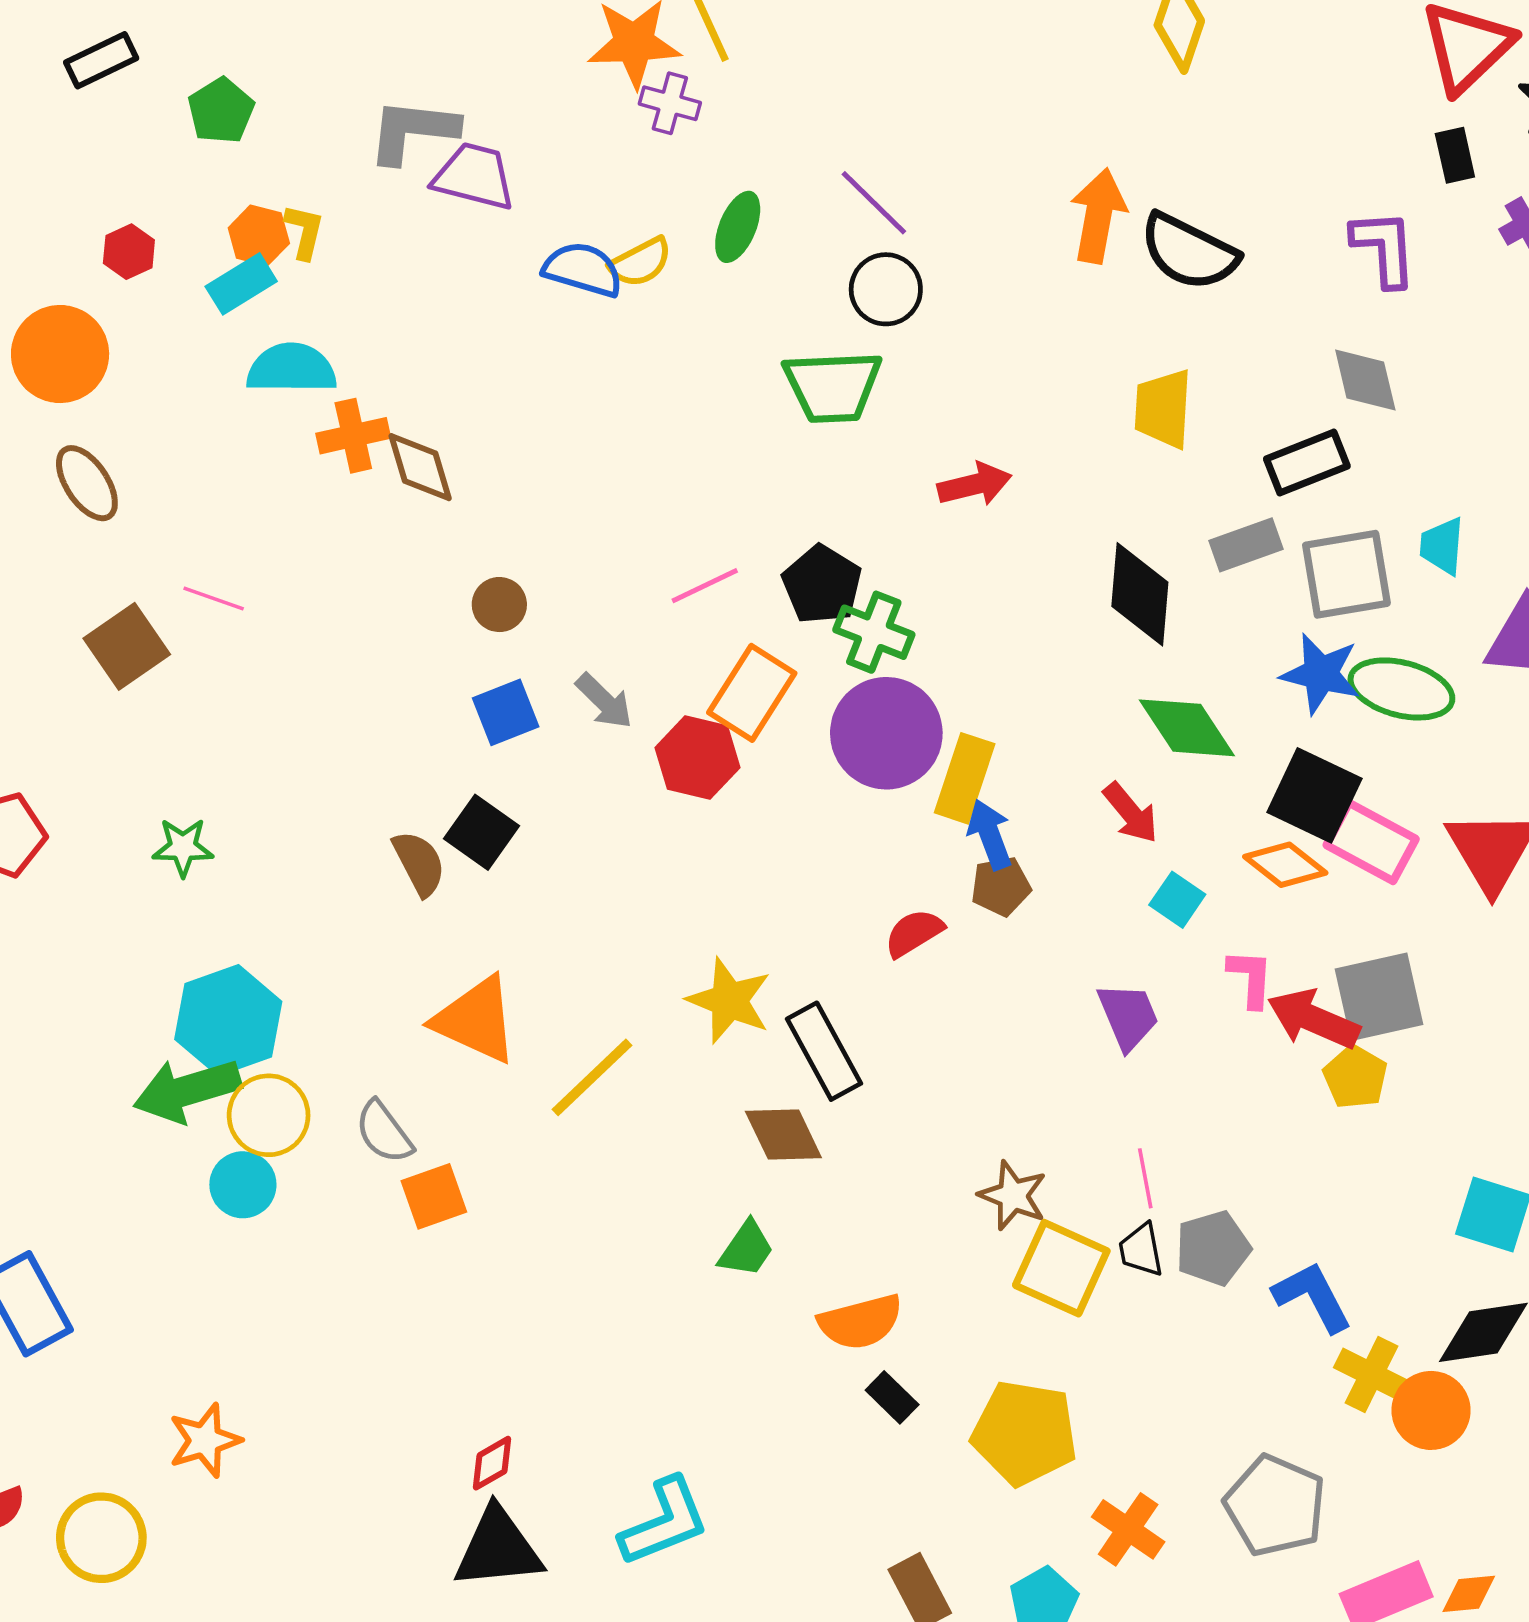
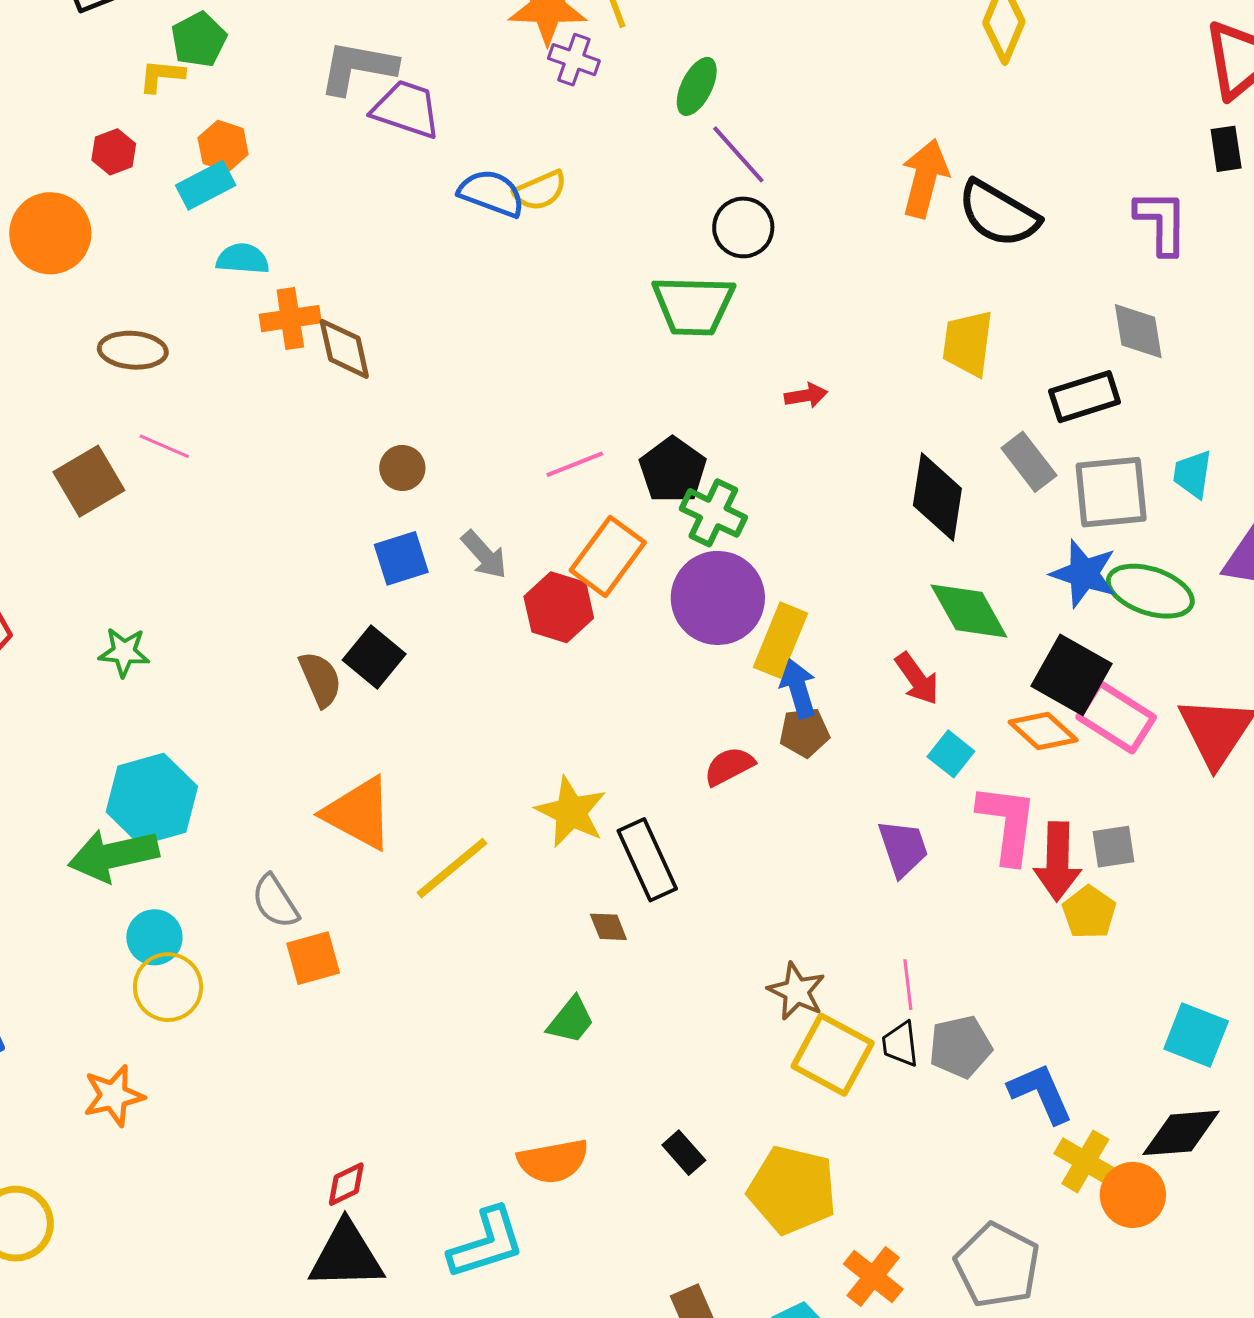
green ellipse: (738, 227) -> (697, 86), moved
yellow L-shape: (304, 231) -> (162, 76), moved, turned -102
cyan semicircle: (292, 369) -> (243, 259), size x0.7
brown ellipse: (87, 483) -> (133, 350), moved, turned -56
red arrow: (975, 484) -> (806, 396), size x0.7
gray rectangle: (1246, 545) -> (1029, 462), turned 68
pink L-shape: (1251, 978) -> (1007, 824), size x1.6
gray square: (1379, 997) -> (1114, 847), size x0.6
red arrow: (1313, 1019) -> (1058, 861), turned -116
yellow circle: (269, 1115) -> (168, 987), moved
brown diamond: (783, 1134) -> (608, 927), size x0.6
orange semicircle: (860, 1322) -> (553, 1161), moved
orange star: (205, 1440) -> (114, 1096), moved

